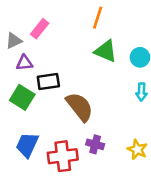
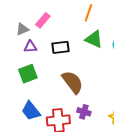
black rectangle: (48, 81) -> (60, 47), moved
green square: (22, 97) -> (28, 74), turned 36
blue trapezoid: (27, 145) -> (31, 111), turned -65

